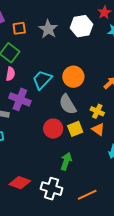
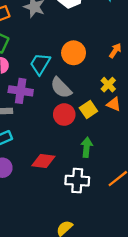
gray semicircle: (68, 104) -> (61, 88), moved
yellow cross: (97, 111) -> (108, 85), turned 32
red diamond: (20, 183) -> (43, 161), moved

